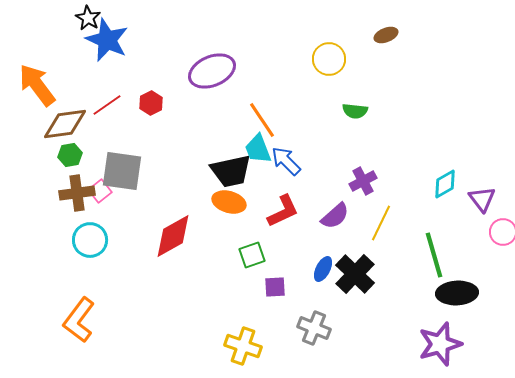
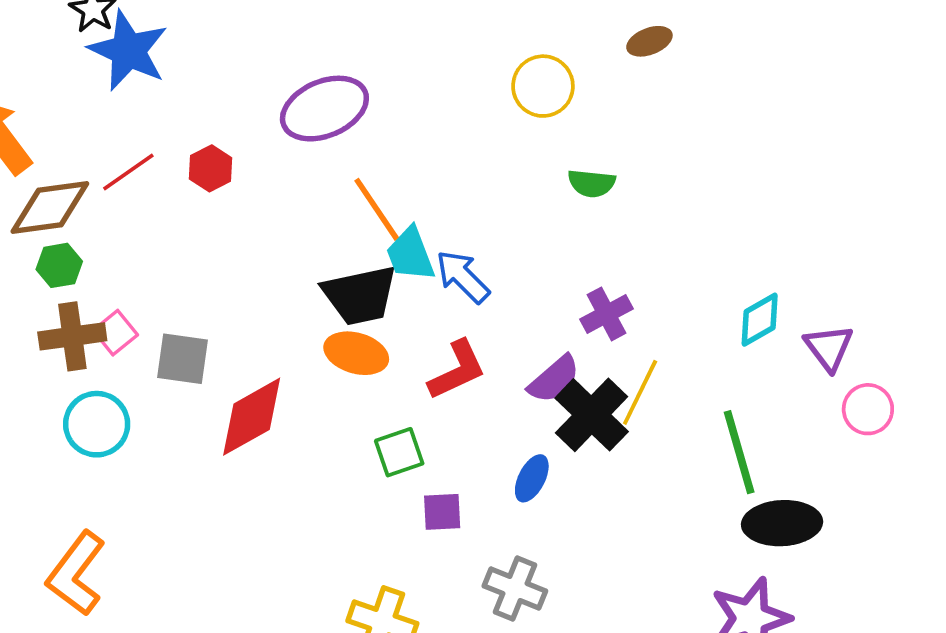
orange line: (262, 120) -> (377, 209), moved
gray square: (122, 171) -> (183, 359), moved, size x0.7
black cross: (355, 274) -> (592, 415), moved

